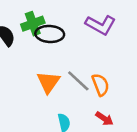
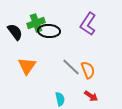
purple L-shape: (100, 25) -> (88, 24), turned 95
orange triangle: (48, 82) -> (27, 66), moved

